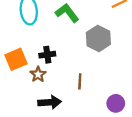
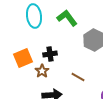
brown line: (80, 81) -> (78, 77), turned -64

